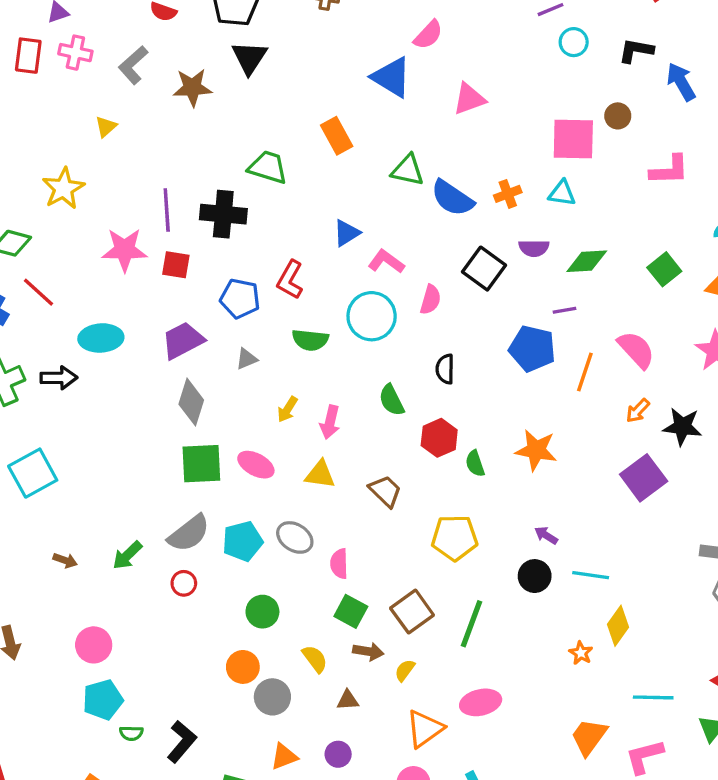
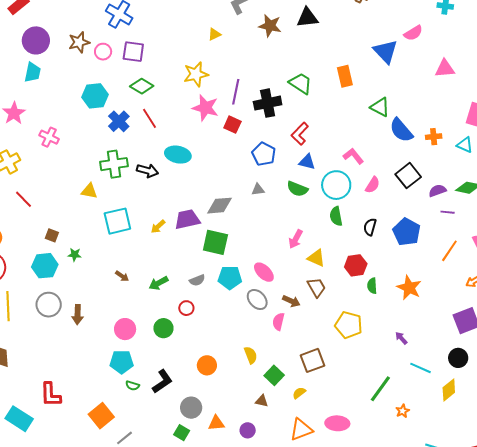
black triangle: (249, 58) -> (307, 18), turned 35
pink triangle: (469, 99) -> (445, 69), moved
yellow star: (63, 188) -> (196, 74), moved
black cross: (223, 214) -> (268, 103), turned -32
blue triangle: (347, 233) -> (307, 162), moved, turned 30
purple semicircle: (534, 248) -> (437, 191), moved, turned 144
red L-shape: (290, 280) -> (300, 134), moved
purple trapezoid: (183, 340) -> (187, 219), moved
blue pentagon: (532, 349) -> (407, 232), moved
green semicircle: (392, 400) -> (336, 216), moved
gray diamond: (191, 402) -> (219, 206), turned 52
yellow arrow: (287, 409) -> (158, 227), moved
pink ellipse: (256, 465) -> (264, 272), moved
yellow triangle: (320, 475) -> (316, 258), moved
gray semicircle: (189, 533) -> (197, 280), size x0.6
cyan pentagon: (243, 541) -> (230, 278), moved
black circle: (535, 576) -> (458, 358), moved
green square: (351, 611) -> (274, 375), moved
green circle: (262, 612) -> (163, 328), moved
green line: (471, 624) -> (380, 389), moved
yellow diamond: (618, 626) -> (449, 390), moved
brown arrow: (368, 652) -> (291, 301), moved
yellow semicircle: (315, 659) -> (251, 355), moved
gray circle: (272, 697) -> (191, 408), moved
black L-shape: (182, 742) -> (162, 382), moved

